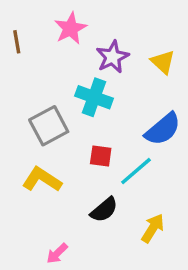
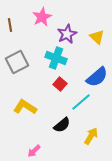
gray square: (49, 126) -> (17, 62), moved
red square: (101, 156) -> (60, 84), moved, turned 32

